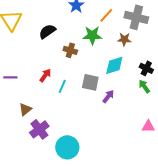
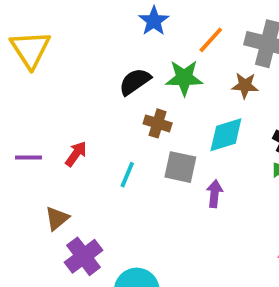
black semicircle: (47, 31) -> (135, 82), moved
brown cross: (70, 50) -> (158, 123), moved
red arrow: (45, 75) -> (76, 154), moved
purple arrow: (108, 96) -> (215, 194), turned -32

